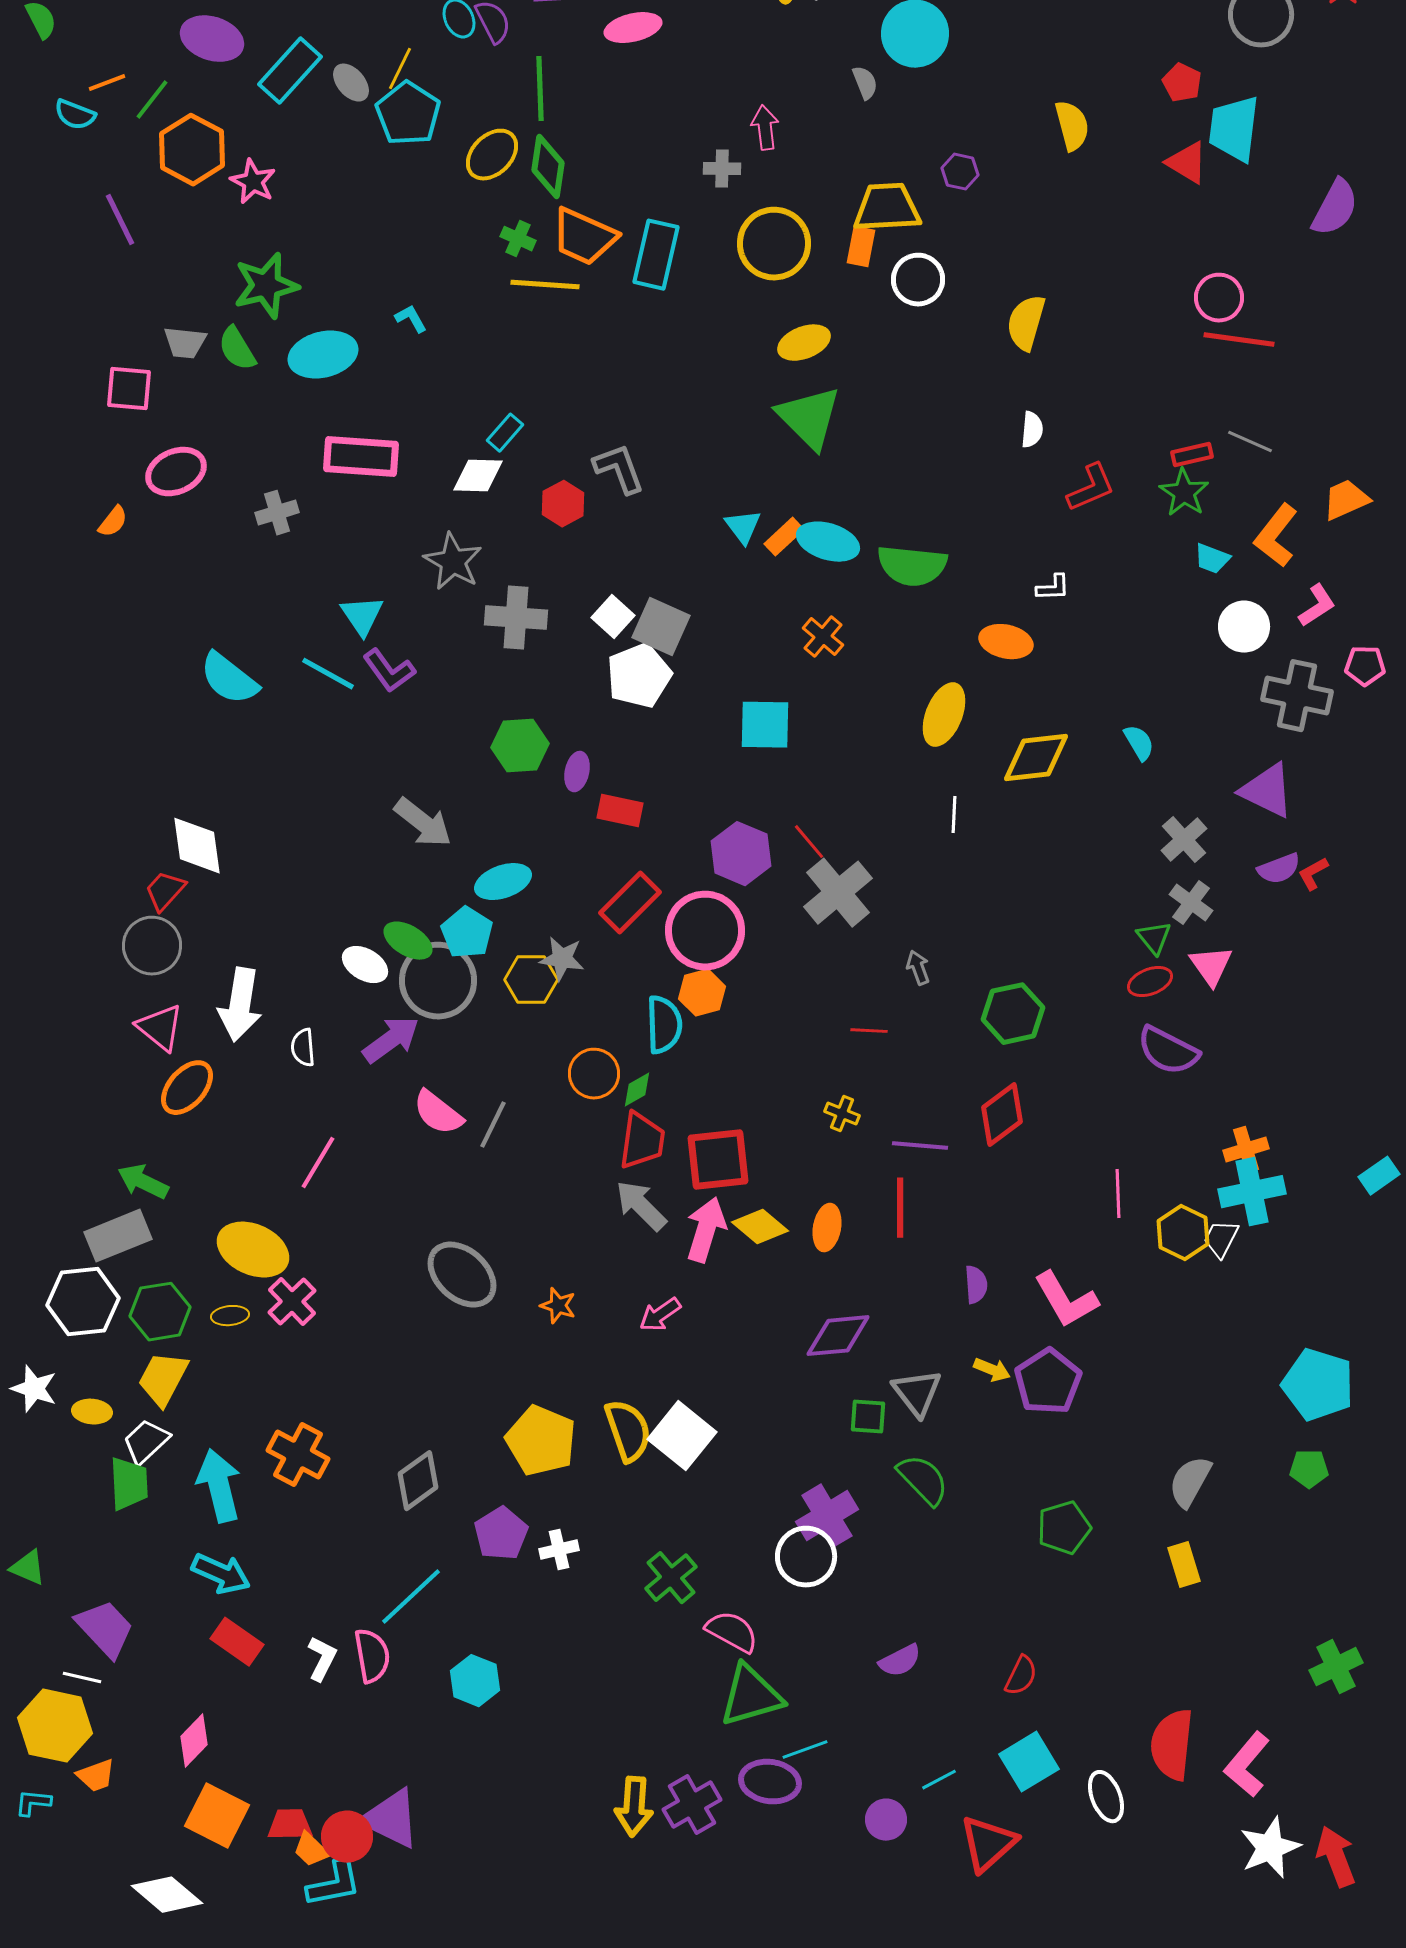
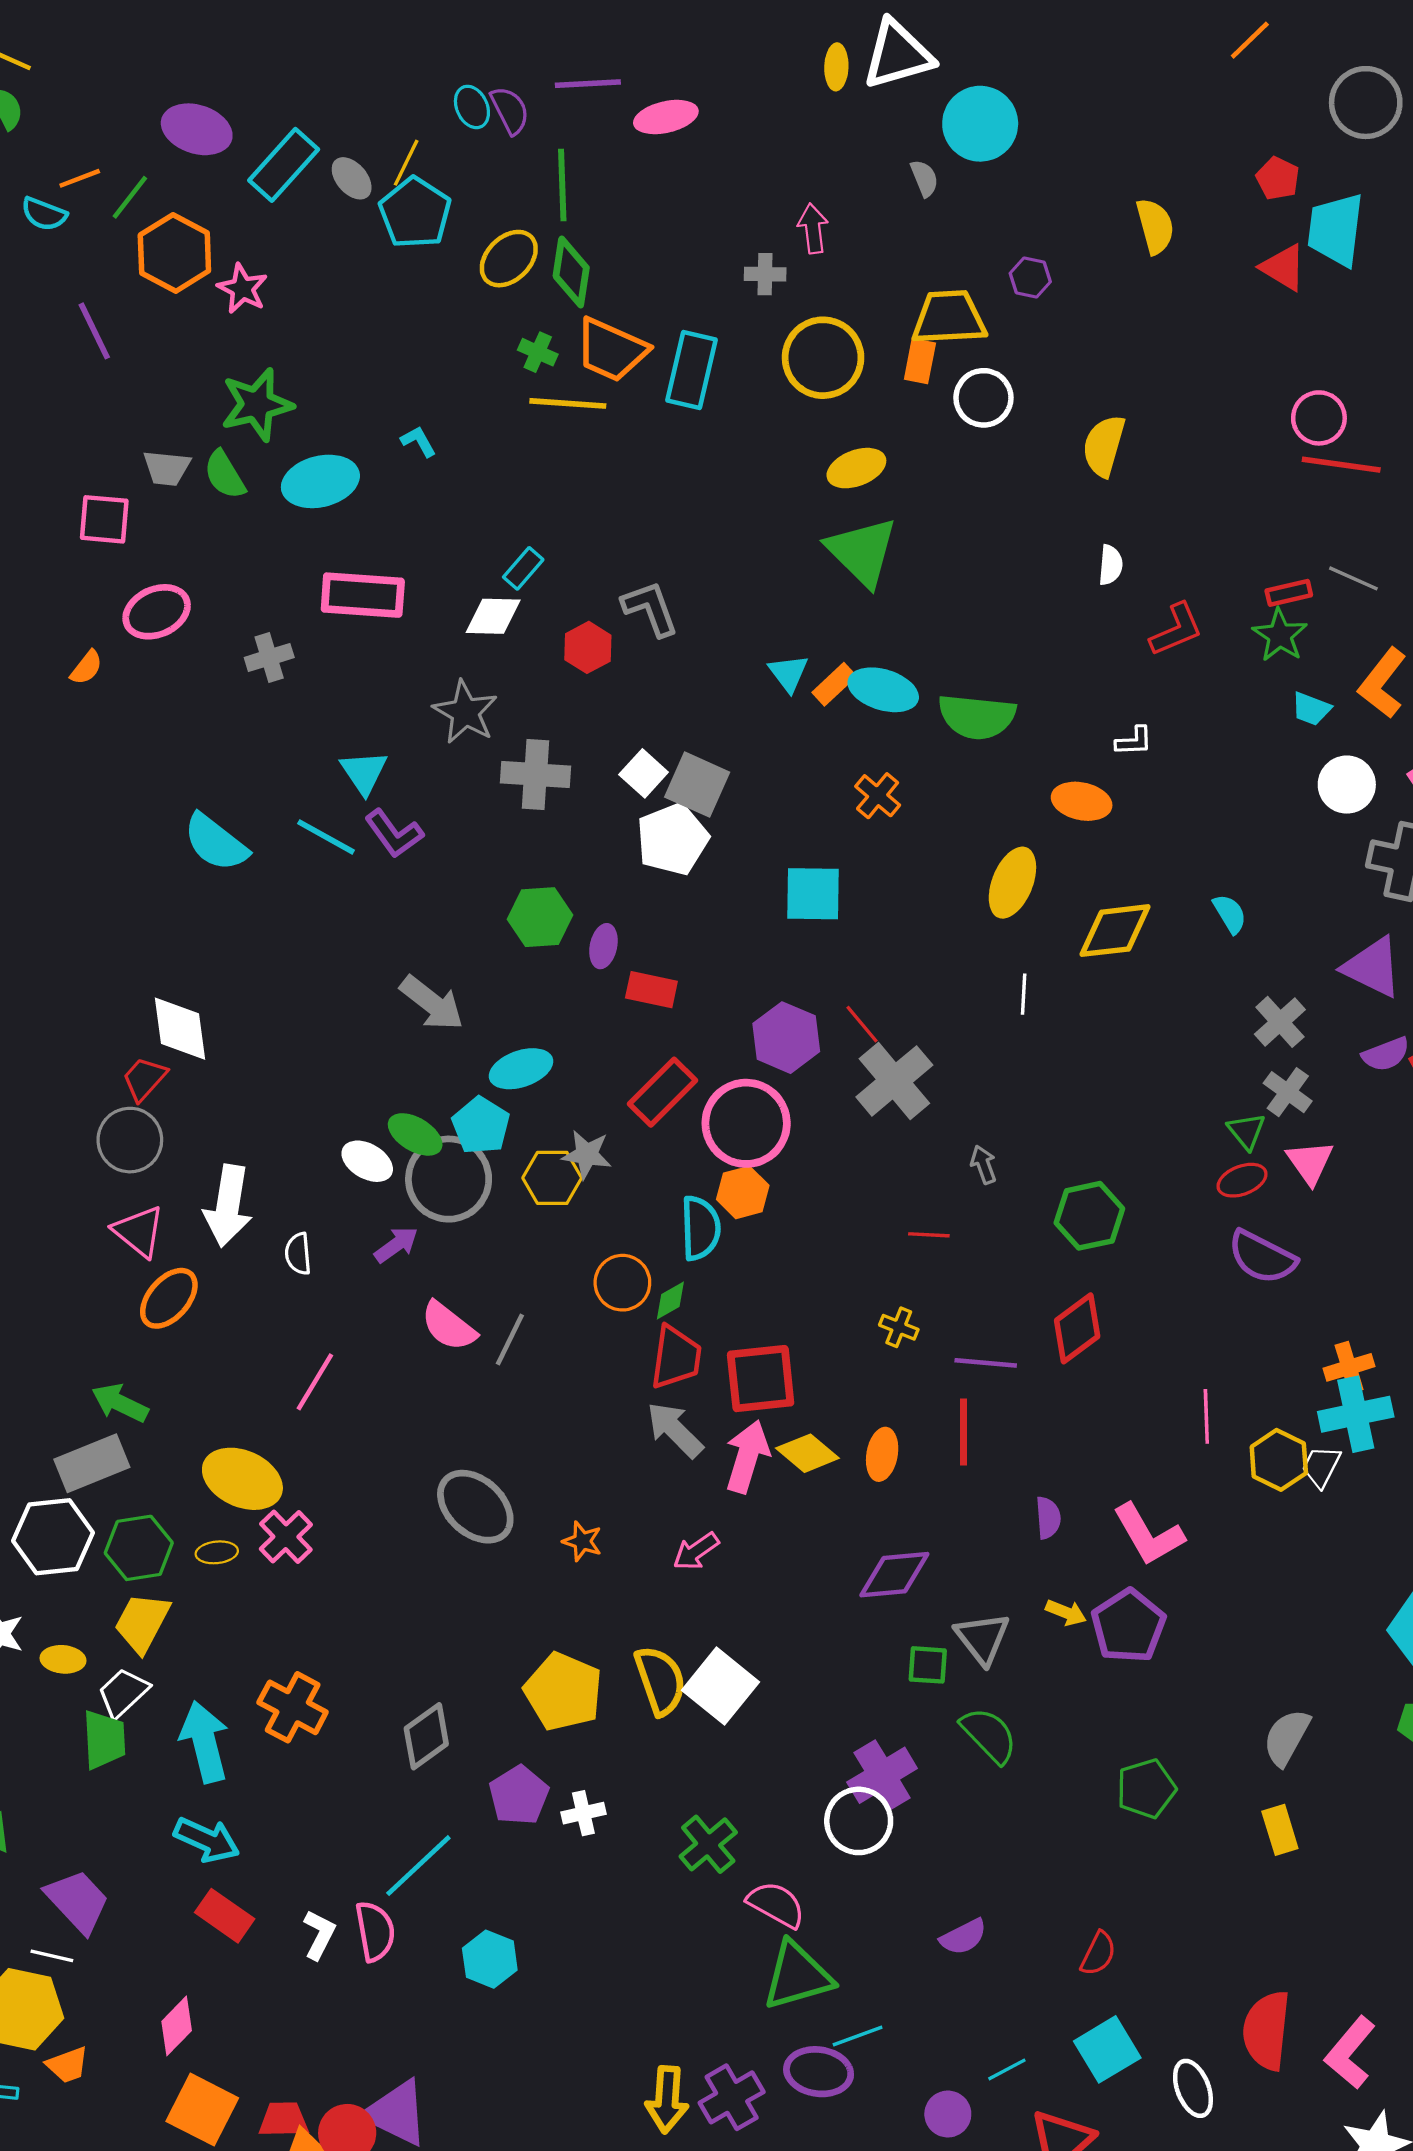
purple arrow: (391, 1040) -> (396, 1245), size x0.7

